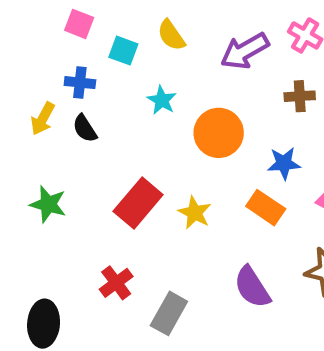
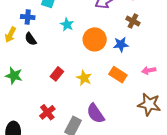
brown cross: (300, 96) -> (133, 21), turned 32
blue star: (284, 163) -> (121, 44), moved
red rectangle: (138, 203) -> (57, 74), size x0.6
purple semicircle: (252, 287) -> (95, 113), moved

